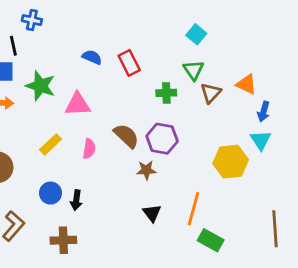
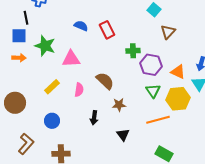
green triangle: (193, 70) -> (153, 91), moved
orange triangle: (246, 84) -> (178, 72), moved
brown triangle: (211, 93) -> (168, 32), moved
purple hexagon: (162, 139) -> (151, 65), moved
black arrow: (76, 200) -> (94, 118), moved
orange line: (193, 209) -> (158, 120), moved, turned 60

